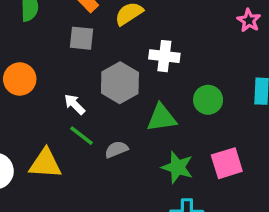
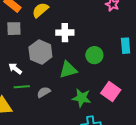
green line: (82, 136) -> (22, 87), turned -35
pink square: (227, 163) -> (111, 91), turned -30

